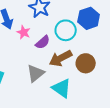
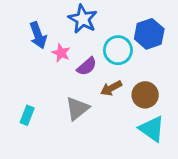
brown arrow: (61, 58) -> (111, 88), size x0.7
cyan triangle: (62, 88) -> (152, 129), moved

